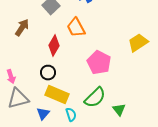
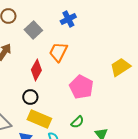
orange trapezoid: (76, 28) -> (58, 52), turned 55
green semicircle: (95, 98) -> (77, 122), size x0.6

